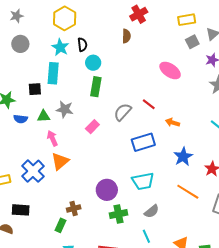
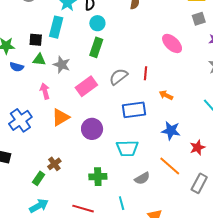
red line: (149, 104) -> (145, 73), turned 48
green triangle: (44, 116) -> (39, 60), moved
pink rectangle: (92, 127) -> (86, 86), size x1.5
blue star: (183, 157) -> (171, 131), turned 30
orange triangle: (60, 161) -> (61, 117), moved
purple circle: (107, 190) -> (92, 129), moved
brown cross: (74, 208) -> (54, 164), turned -32
gray semicircle: (152, 211) -> (142, 178), moved

